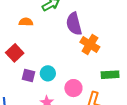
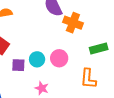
pink circle: (73, 88) -> (59, 58), moved

